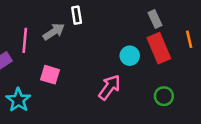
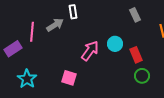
red rectangle: (159, 48) -> (136, 55), moved, size x0.7
pink square: (50, 75) -> (69, 78), moved
pink arrow: (109, 87) -> (90, 51), moved

